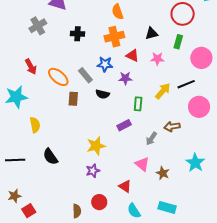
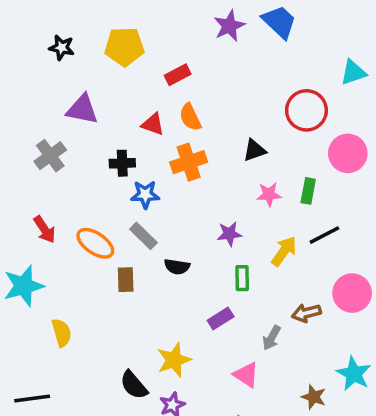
green rectangle: (178, 42) -> (308, 191), moved
red triangle: (132, 56) -> (153, 124), moved
pink circle: (201, 58) -> (348, 153), moved
blue star: (105, 64) -> (145, 194), moved
purple star: (125, 78) -> (229, 234), moved
pink circle: (199, 107) -> (352, 293), moved
black semicircle: (50, 157) -> (134, 385), moved
pink triangle: (142, 164) -> (246, 375), moved
brown star: (163, 173) -> (314, 397), moved

